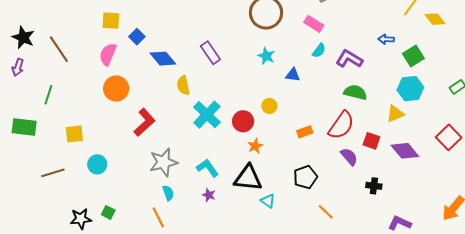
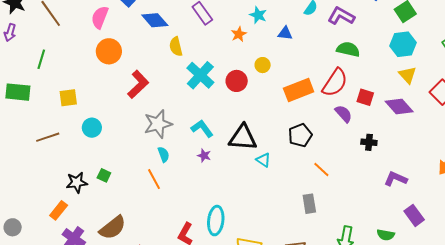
yellow triangle: (395, 114) -> (408, 75), moved, turned -48
orange rectangle: (305, 132) -> (299, 90), size x1.8
orange star: (255, 146) -> (239, 34), moved

